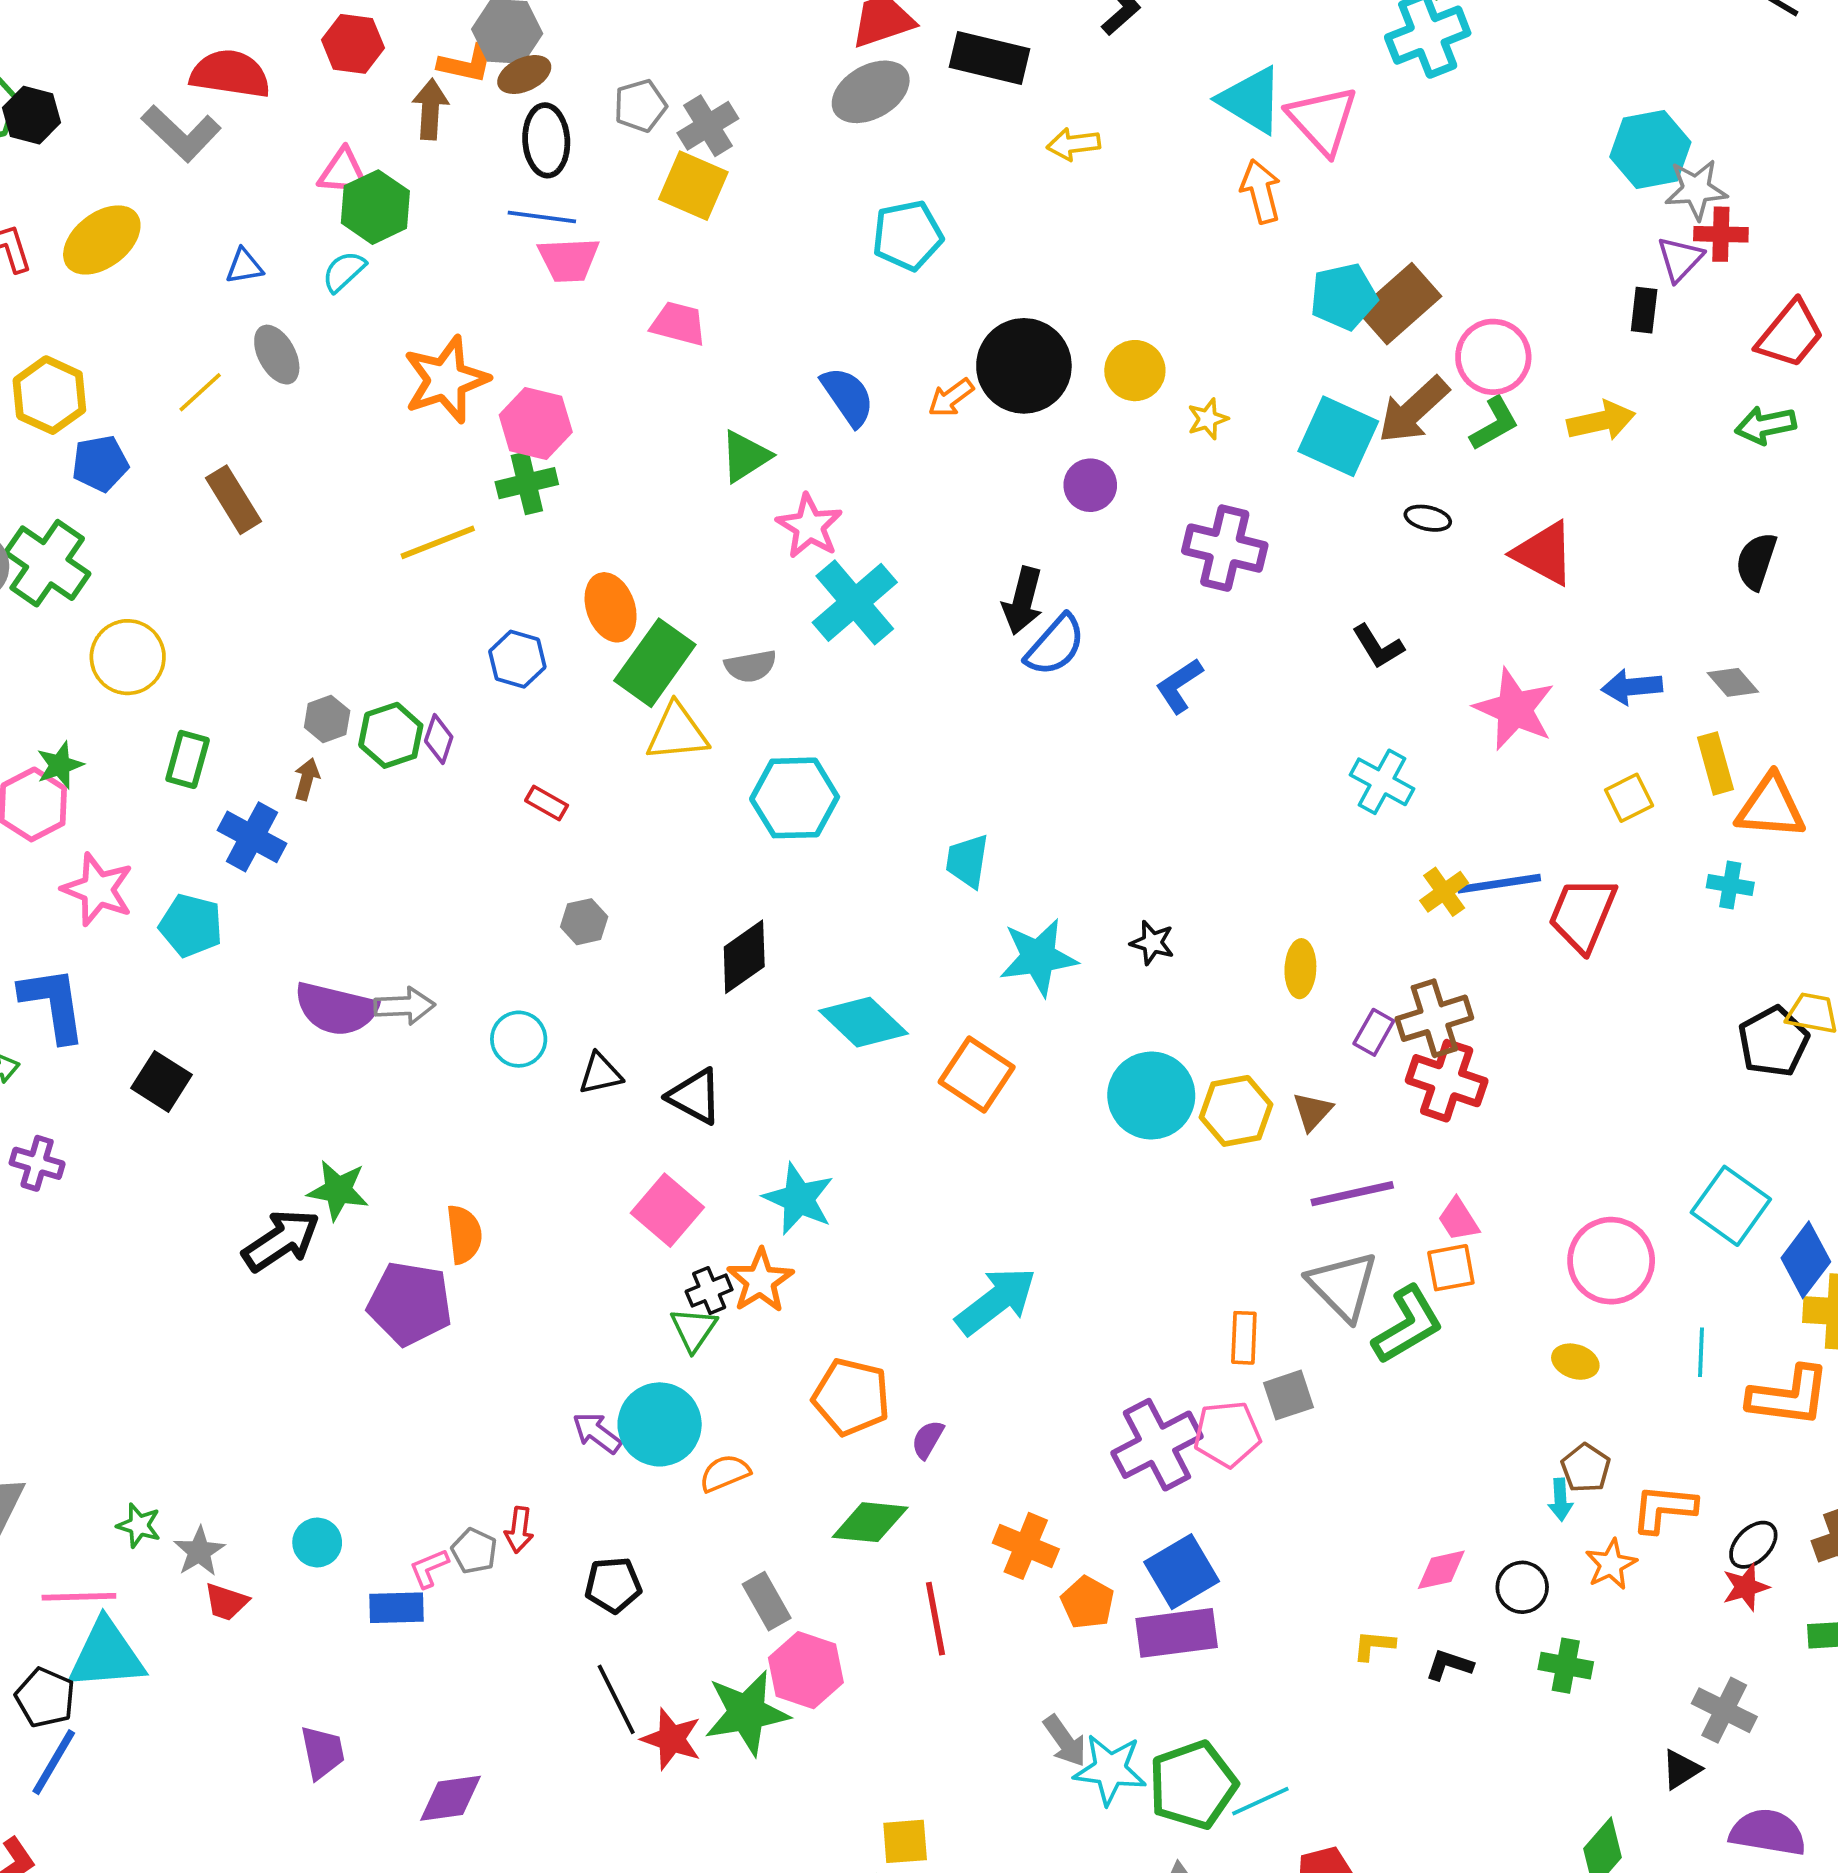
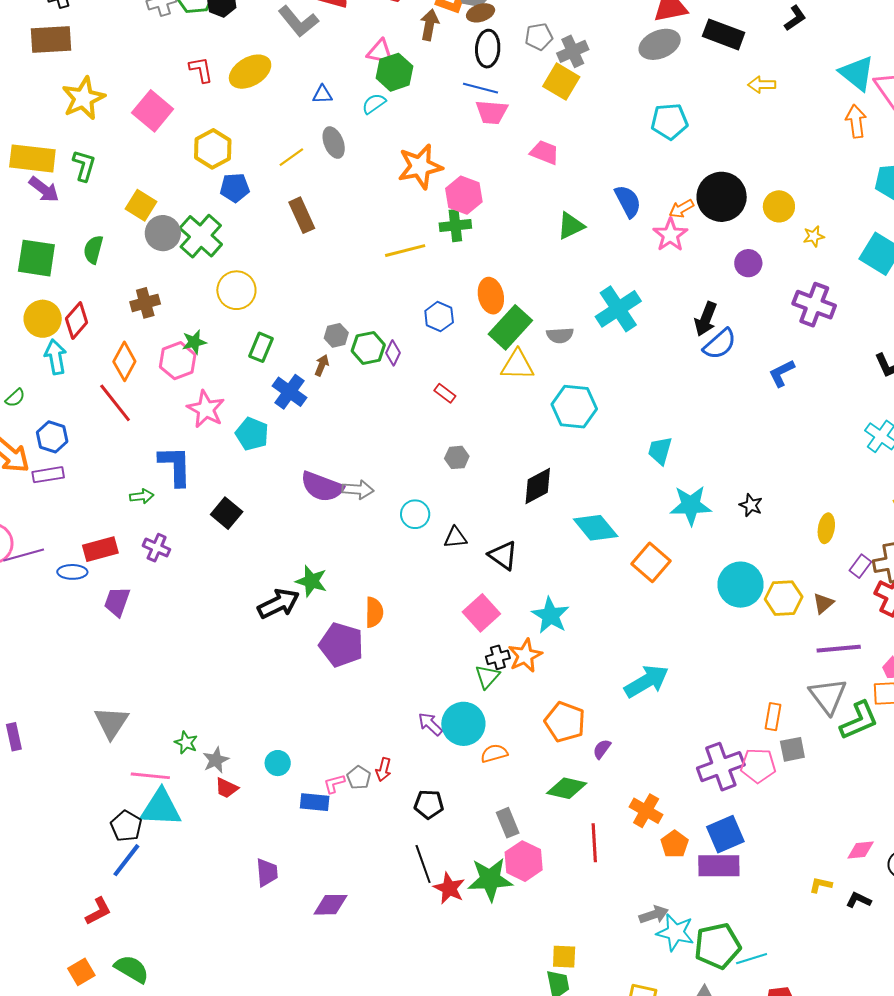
pink star: (809, 526) -> (670, 235), moved
gray arrow: (1065, 1741) -> (654, 915), turned -80

